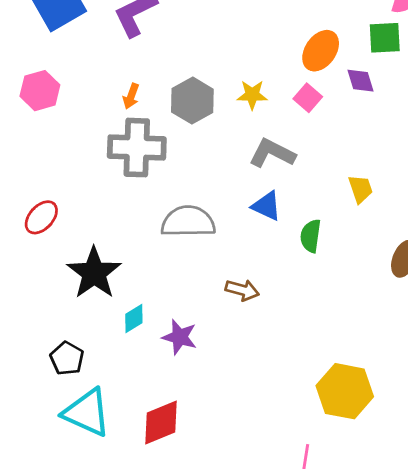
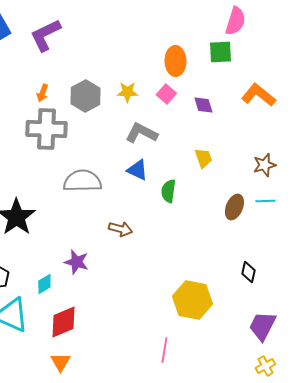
orange ellipse: (321, 51) -> (175, 61), turned -36
purple diamond: (360, 81) -> (203, 105), moved
cyan diamond: (134, 319) -> (44, 284), moved

